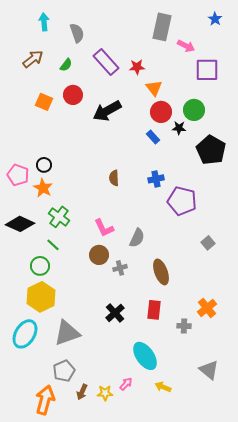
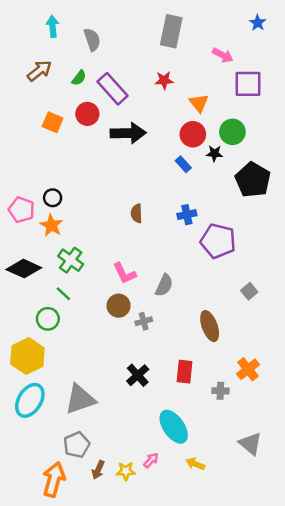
gray rectangle: (162, 27) -> (171, 31), moved
purple rectangle: (106, 62) -> (113, 89), moved
orange triangle: (154, 88) -> (199, 103), moved
black arrow: (107, 111) -> (128, 133), turned -152
brown ellipse: (161, 272) -> (210, 326), moved
yellow hexagon: (41, 297) -> (27, 356), moved

